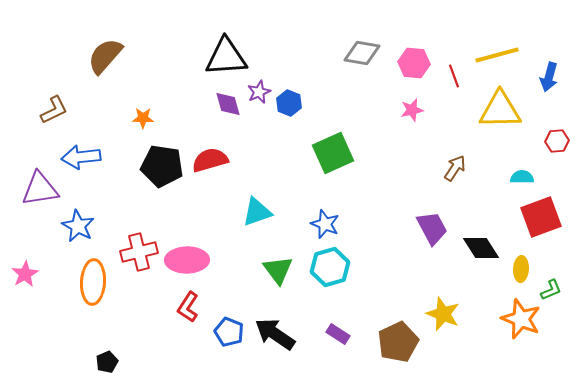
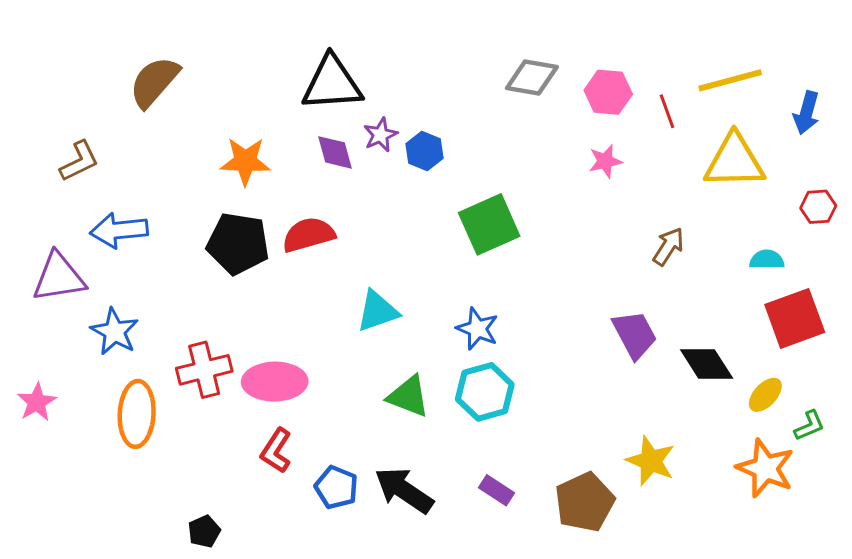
orange star: (143, 118) -> (245, 161), moved, size x1.6
yellow ellipse: (521, 269) -> (765, 395), turned 40
green triangle: (278, 270) -> (408, 396), turned -32
black pentagon: (107, 362) -> (204, 531), moved

